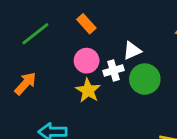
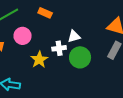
orange rectangle: (86, 24) -> (45, 13), turned -32
pink circle: (87, 61) -> (23, 36), moved

